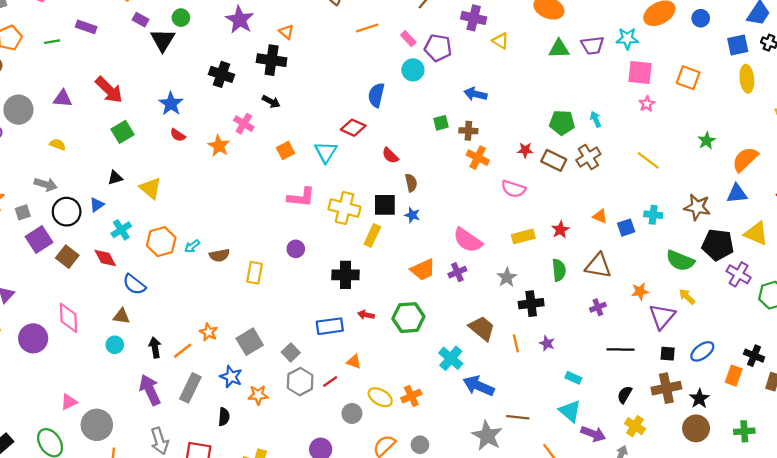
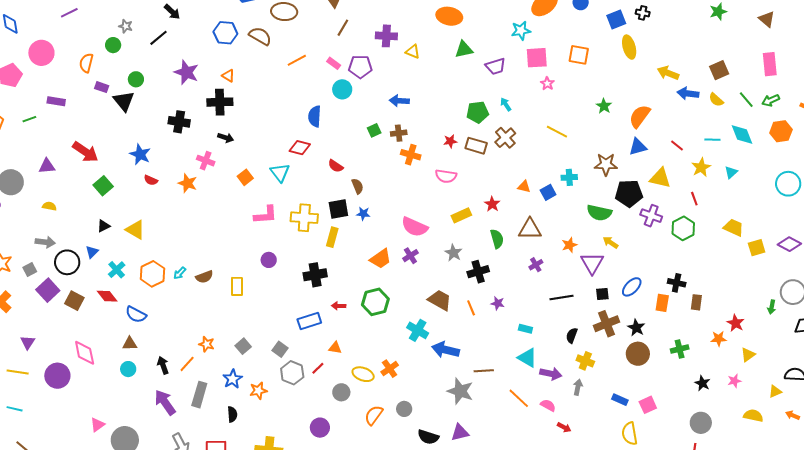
purple trapezoid: (592, 45) -> (496, 66), moved
gray square: (250, 342) -> (243, 346), size x0.7
blue star: (231, 377) -> (233, 379), turned 30

